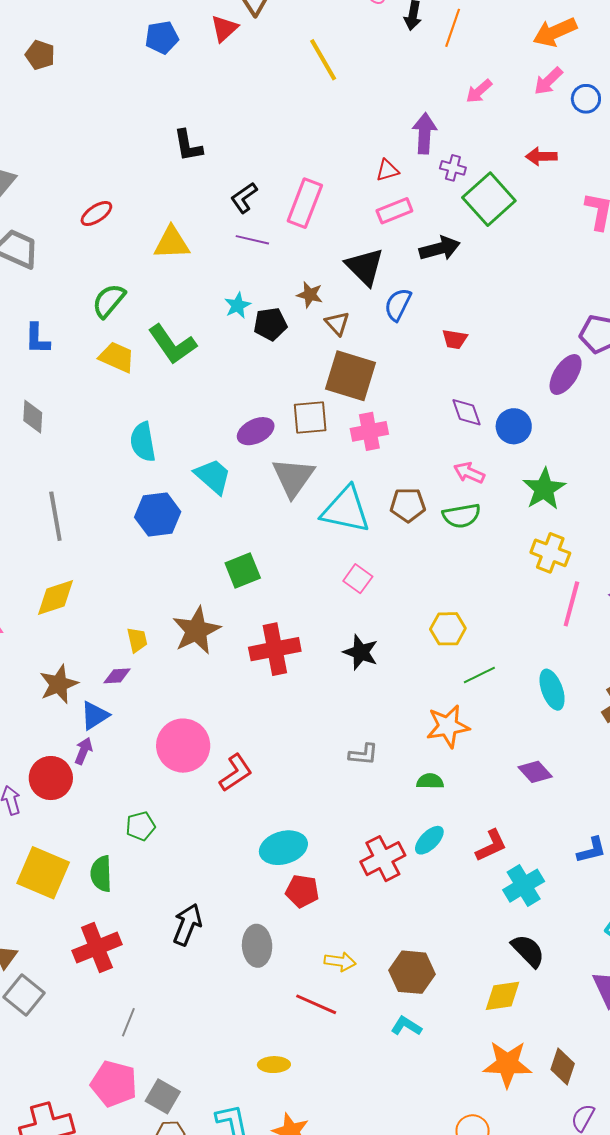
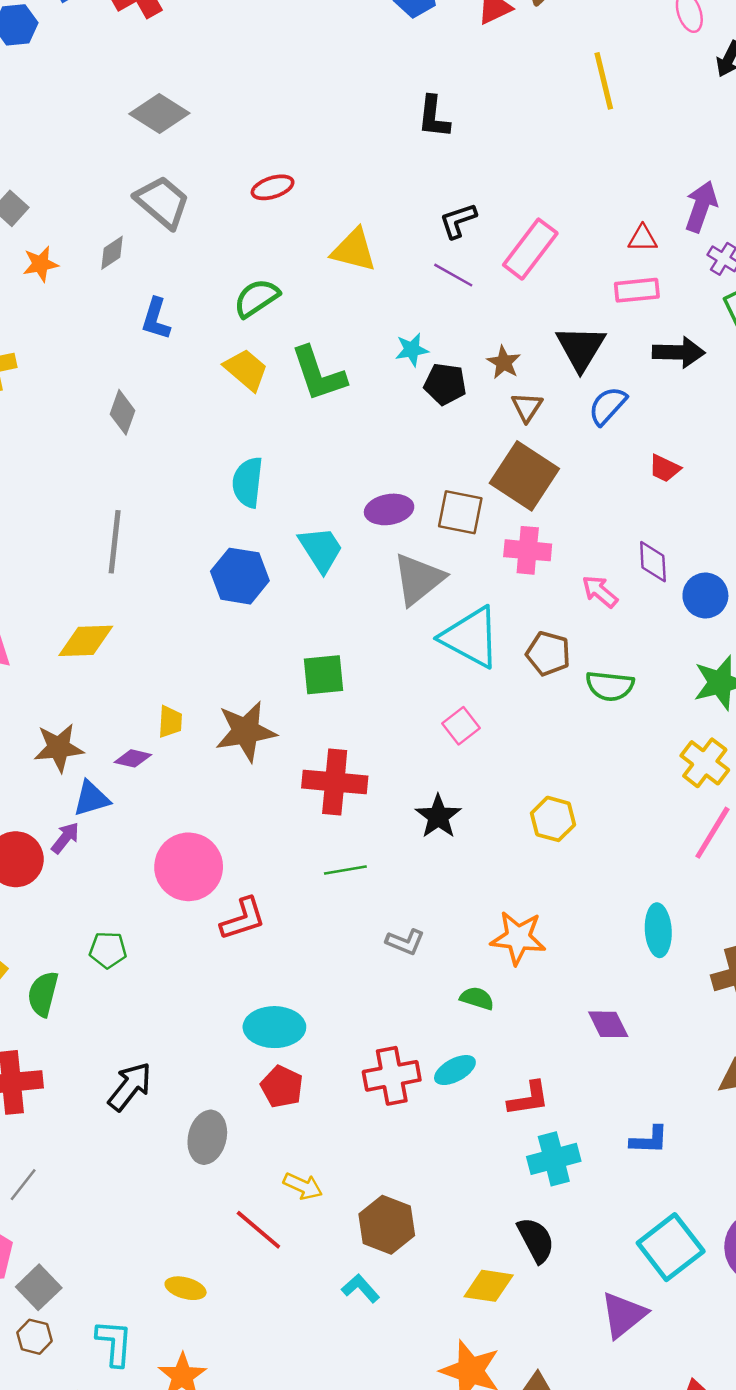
black L-shape: (188, 146) -> (434, 117), moved
pink arrow: (469, 473) -> (600, 592), moved
green line: (479, 675) -> (345, 870), moved

